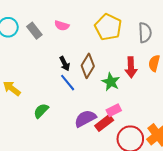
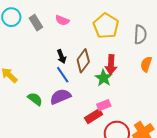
red arrow: (131, 67) -> (111, 65), moved
green semicircle: (41, 111) -> (35, 99), turned 77
purple semicircle: (85, 118) -> (60, 97), moved

